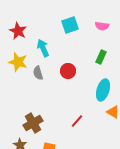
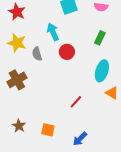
cyan arrow: (43, 48) -> (53, 32), moved
brown cross: (33, 123) -> (17, 80), moved

